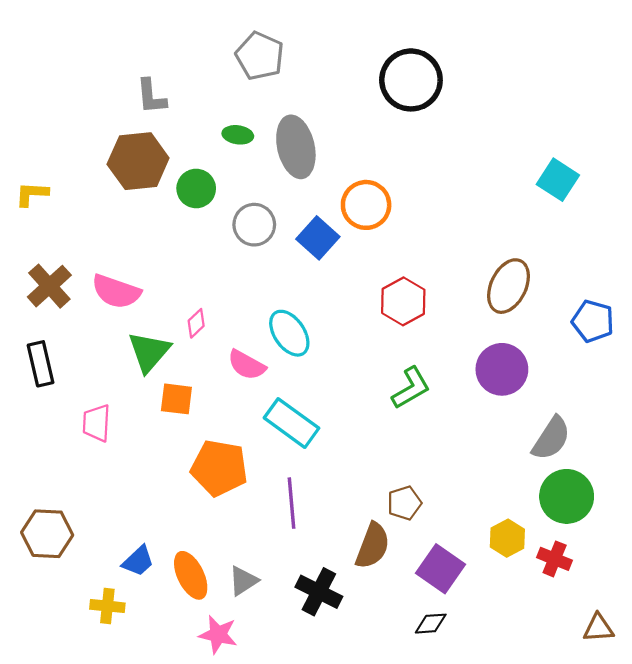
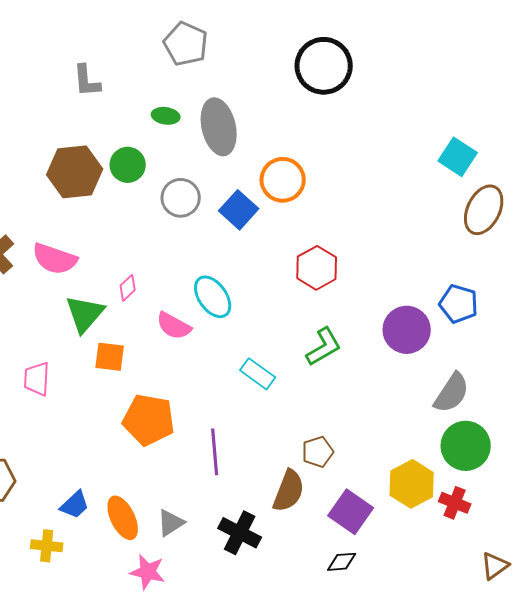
brown hexagon: (138, 161) -> (75, 172), moved
brown ellipse: (508, 286) -> (484, 210), moved
blue pentagon: (593, 321) -> (459, 304), moved
cyan rectangle: (292, 423) -> (258, 374), moved, size x0.7
yellow hexagon: (507, 538) -> (412, 484), size x1.4
brown triangle: (598, 628) -> (495, 566), turned -32

